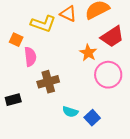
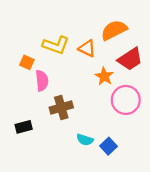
orange triangle: (68, 14) -> (87, 48), moved

